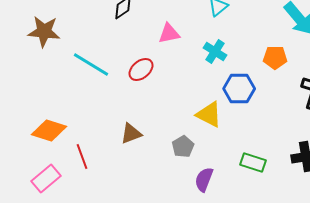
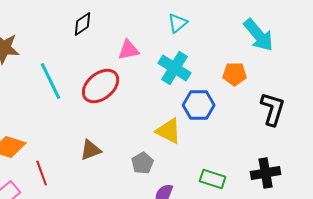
cyan cross: (215, 52) -> (175, 68), size x1.4
cyan line: (91, 64) -> (51, 81), turned 33
red ellipse: (141, 70) -> (101, 86), size x1.5

